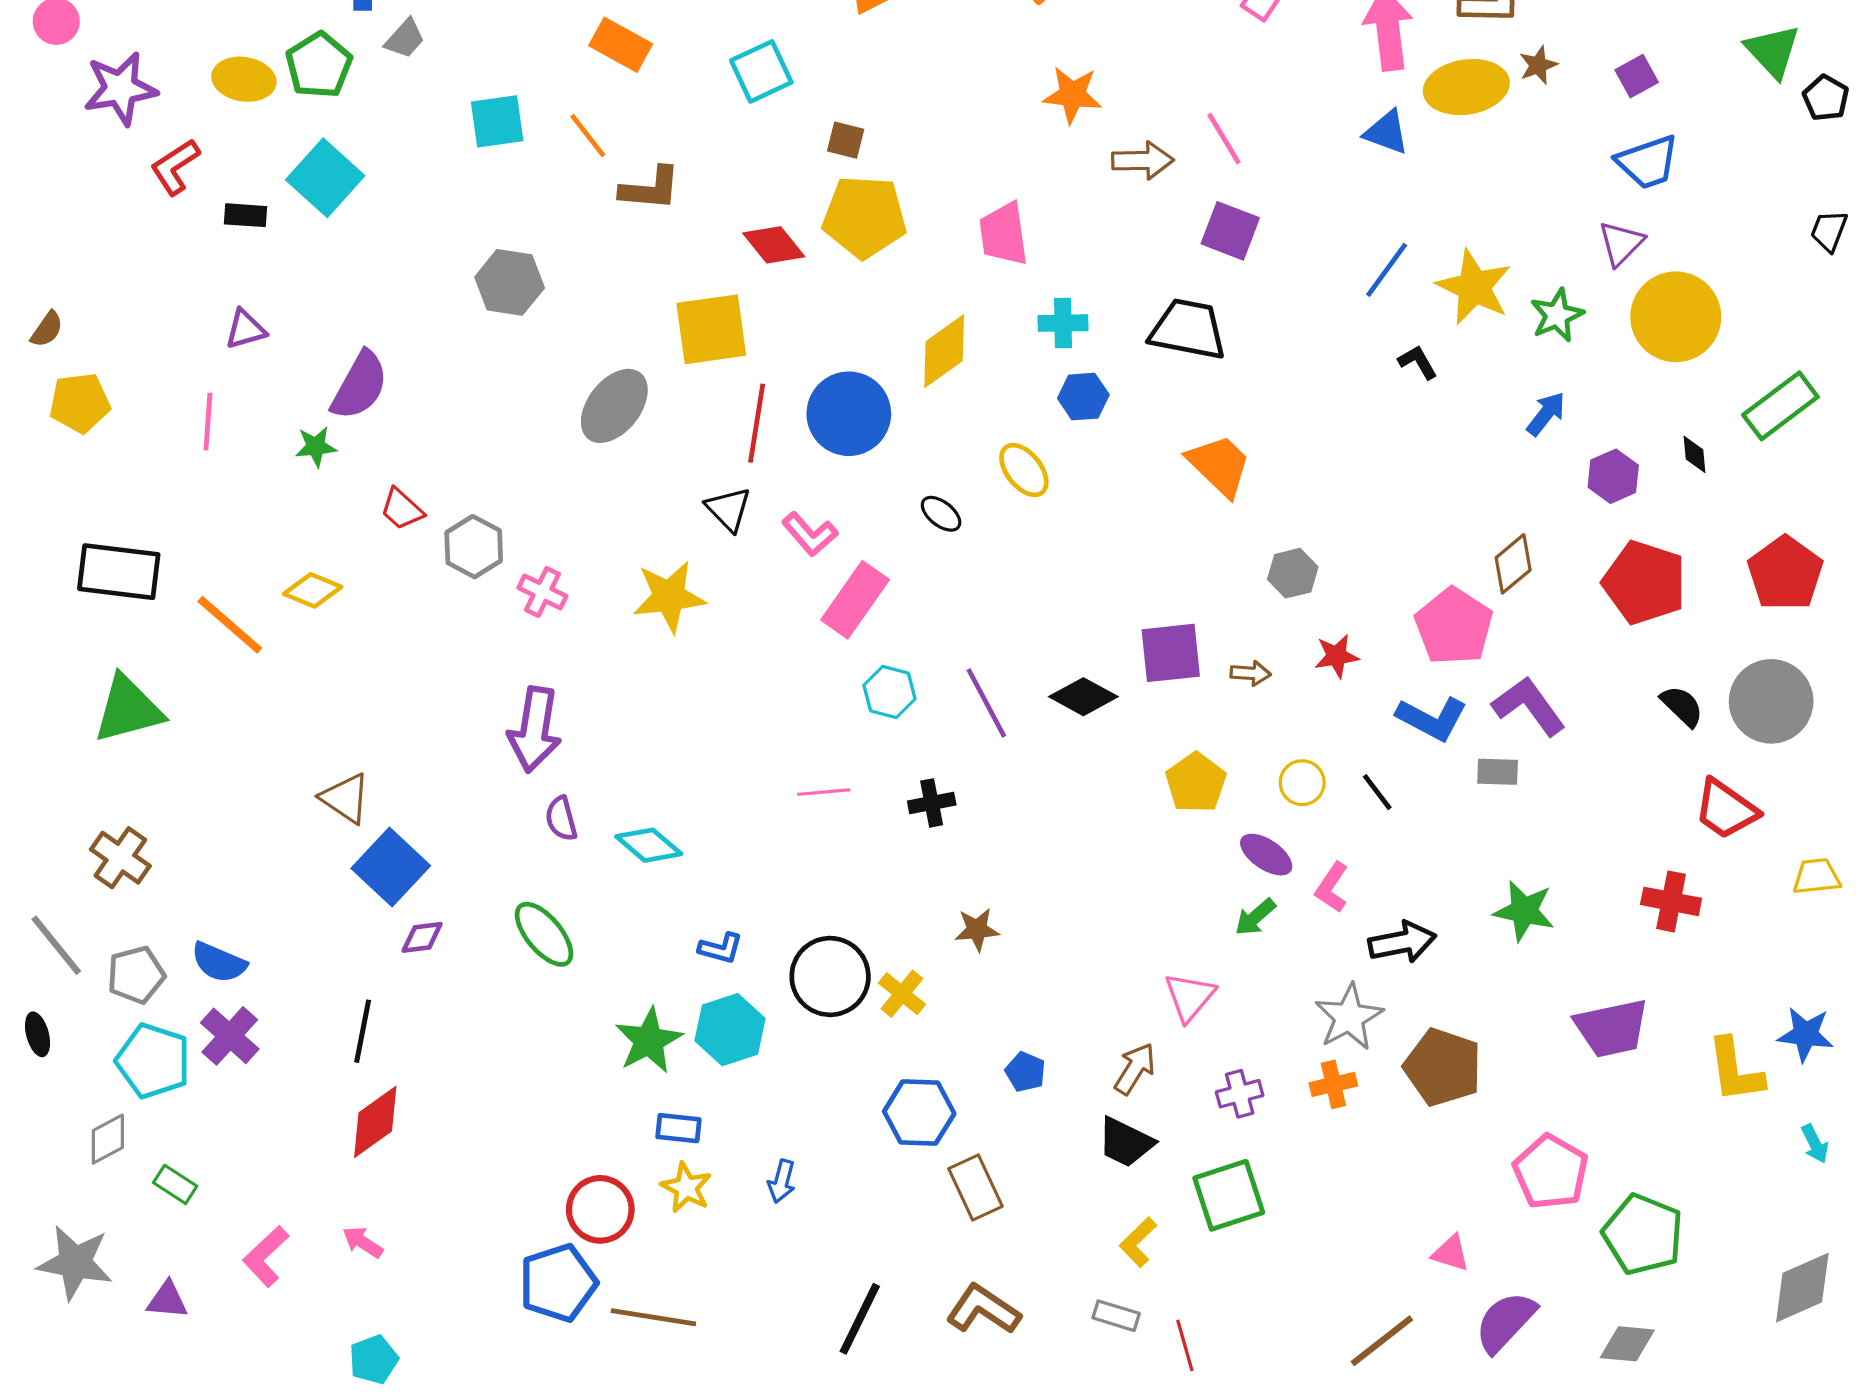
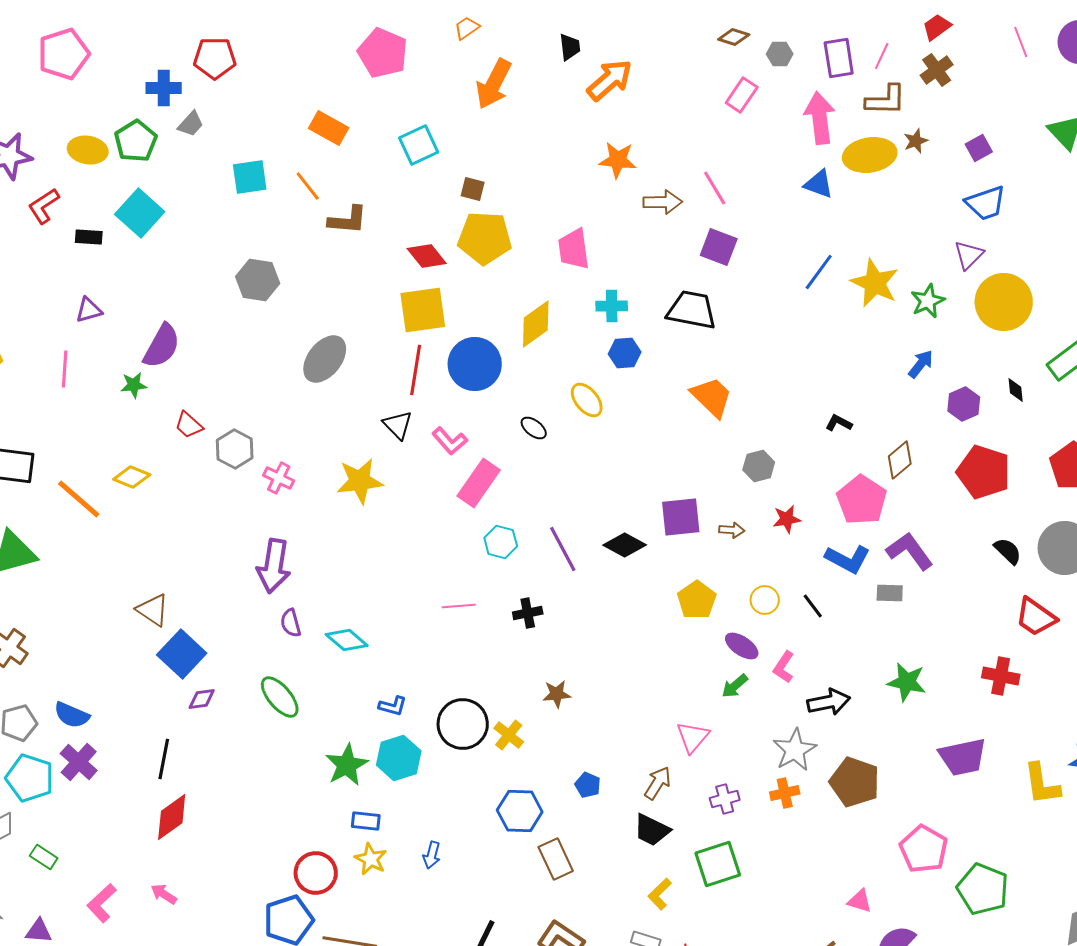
yellow square: (711, 329) -> (423, 310), moved
black L-shape: (1418, 362) -> (839, 423), moved, turned -32

